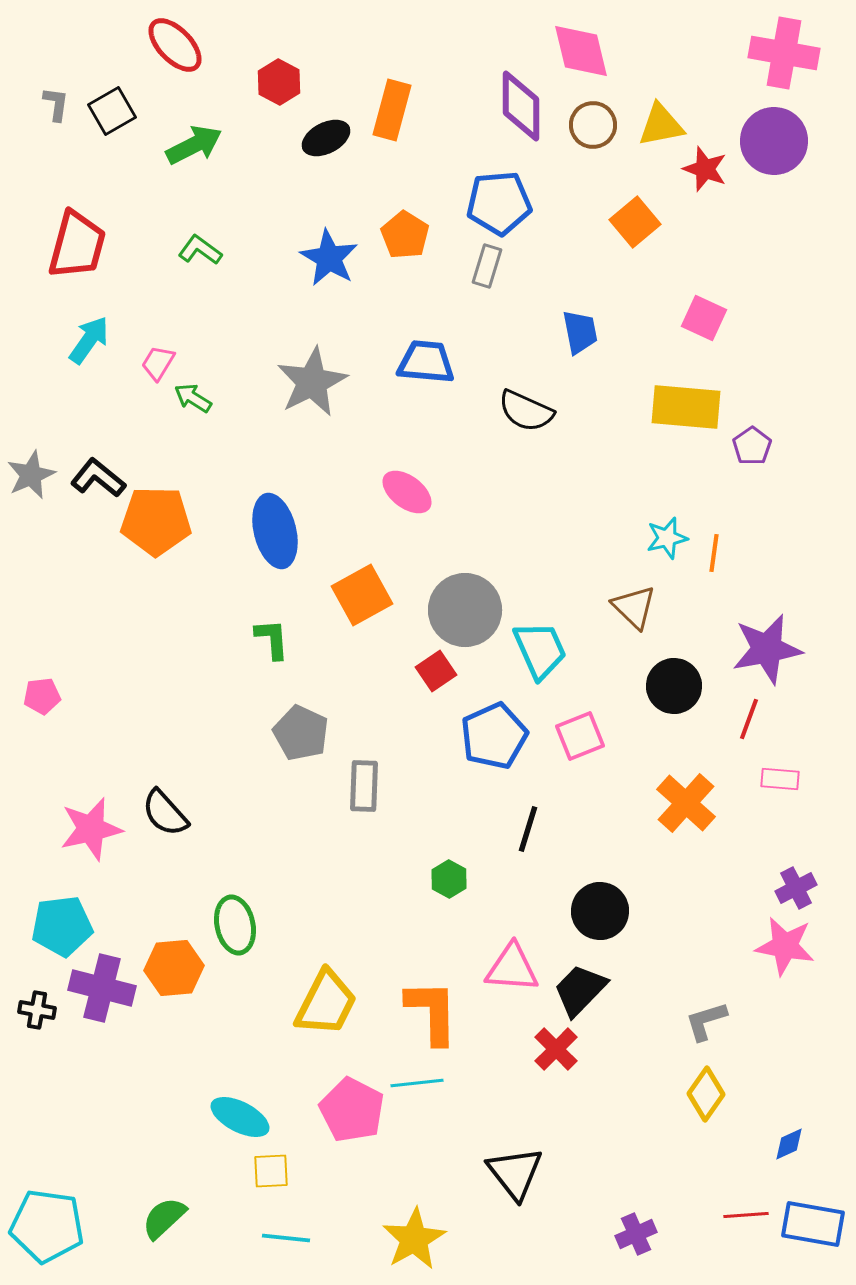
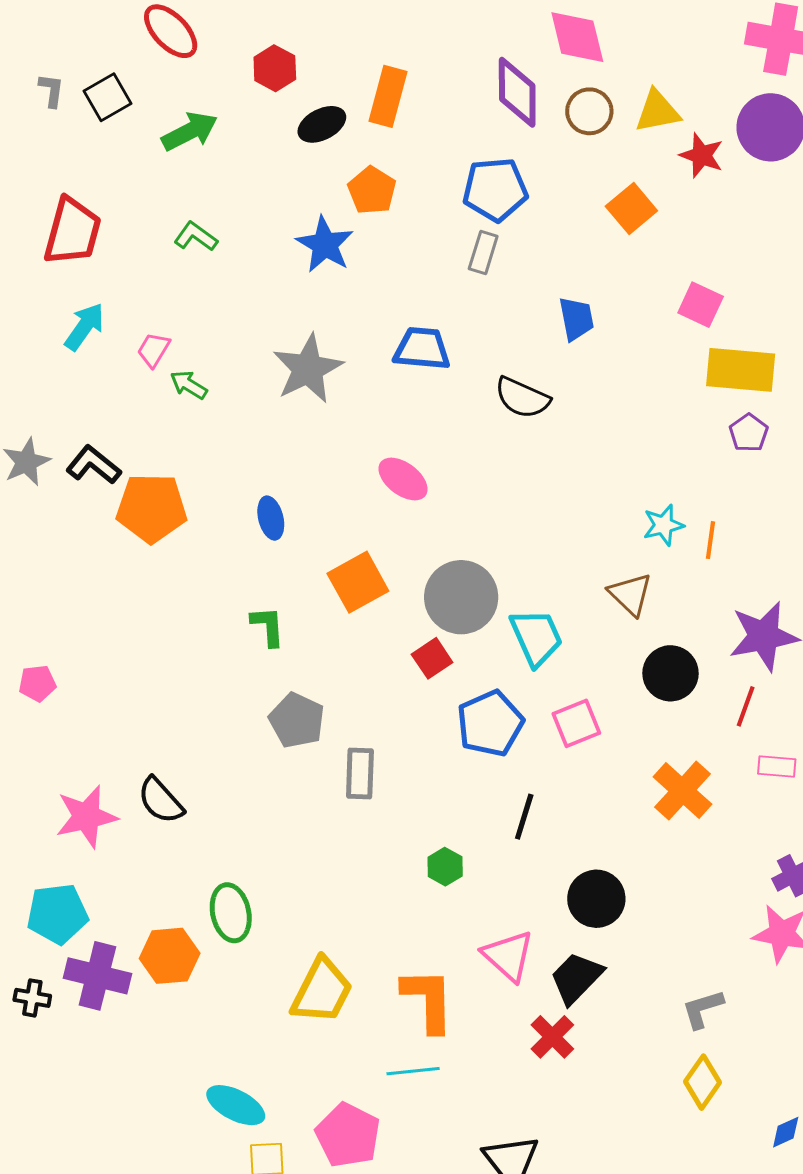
orange pentagon: (405, 235) -> (372, 190), moved
yellow rectangle: (686, 407) -> (741, 370), moved
blue ellipse: (275, 531) -> (271, 518), size x0.6
pink triangle: (512, 968) -> (508, 956), turned 38
pink pentagon: (352, 1110) -> (348, 1135), moved

